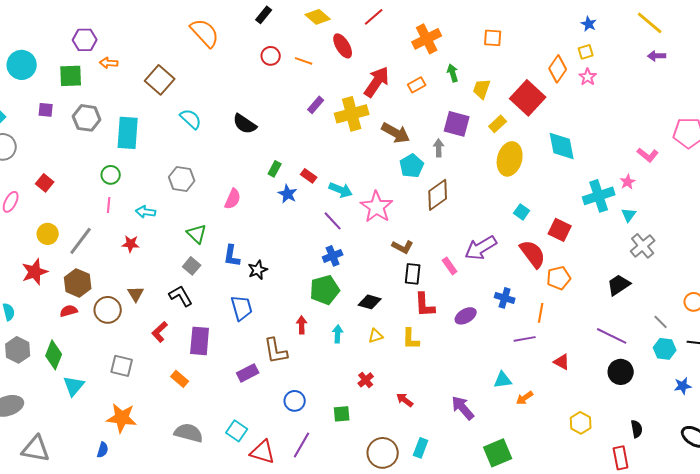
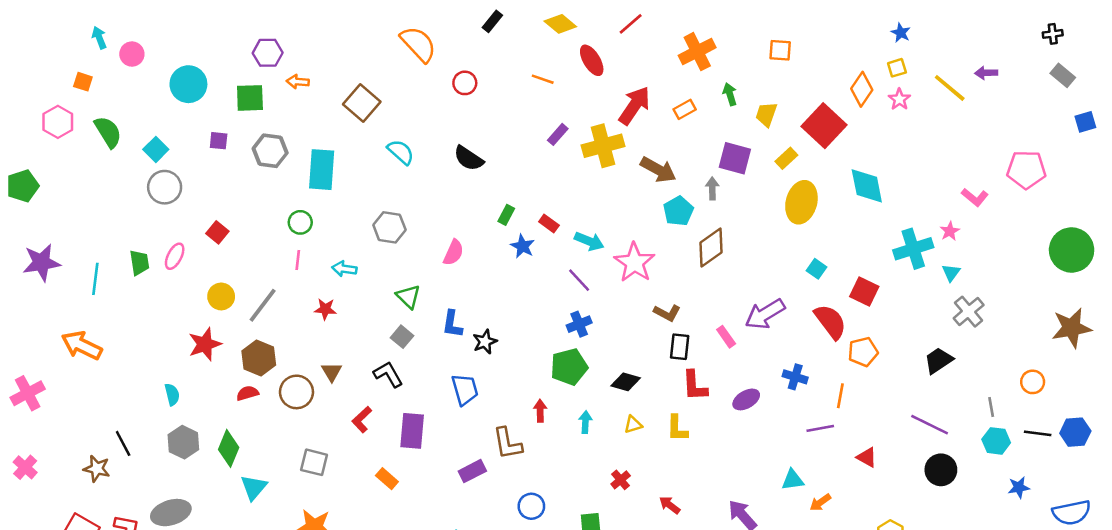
yellow line: (650, 23) -> (950, 88), moved
red circle: (271, 56) -> (465, 83), moved
gray line: (661, 322) -> (991, 407), turned 35

